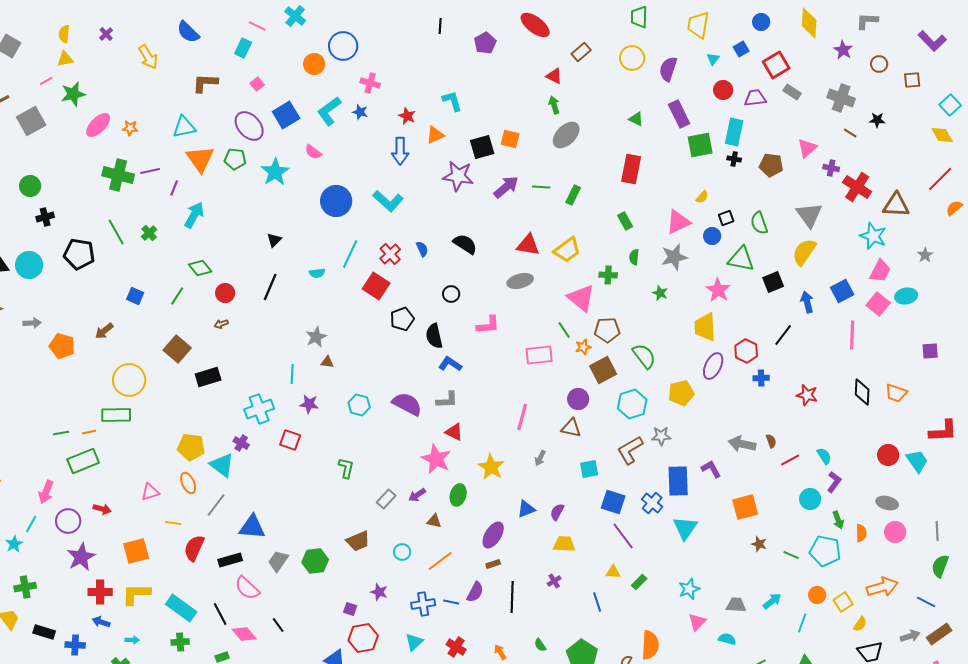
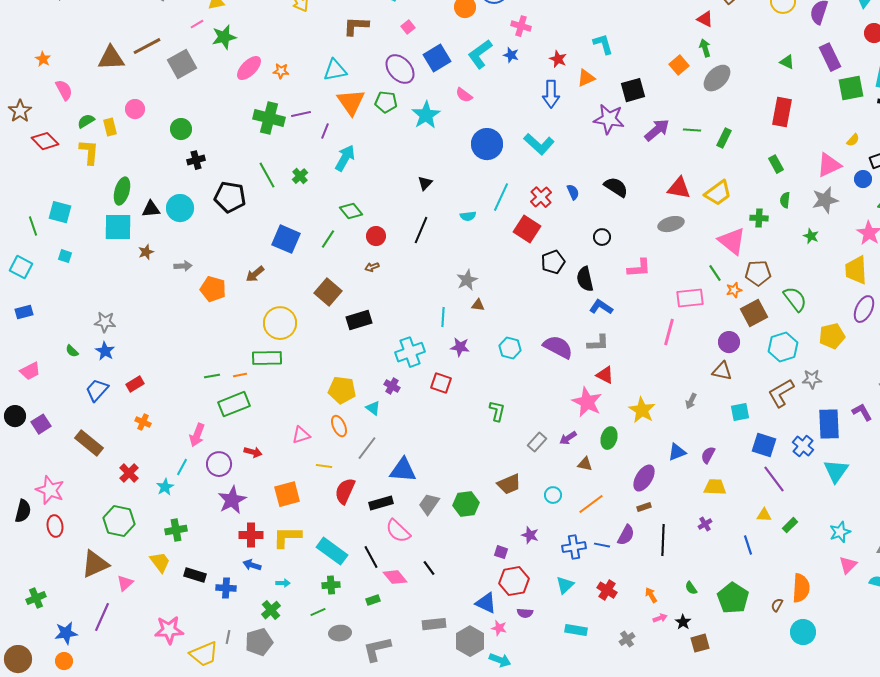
orange square: (510, 139) -> (679, 65), moved, turned 36
blue square: (135, 296) -> (286, 239), size x1.6
pink line: (522, 417) -> (669, 332), moved
cyan triangle: (222, 465) -> (373, 408), size x0.6

